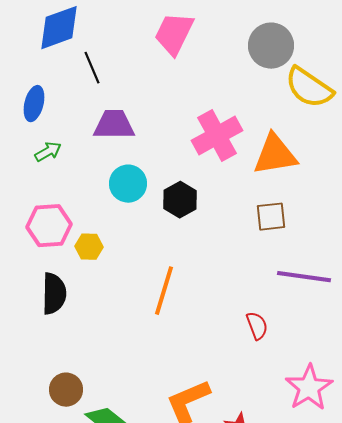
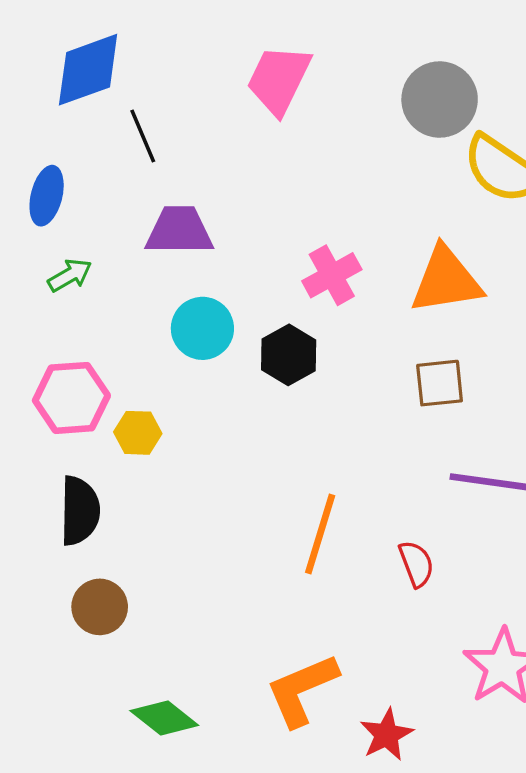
pink cross: (217, 136) -> (332, 275), moved, size x0.7
orange line: (164, 291) -> (320, 534), moved
brown circle: (66, 390) -> (100, 607), moved

